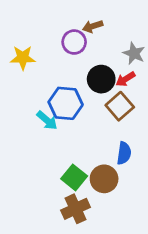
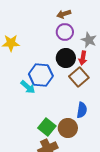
brown arrow: (93, 26) -> (64, 14), moved
purple circle: (74, 42) -> (65, 32), moved
red arrow: (125, 79) -> (83, 58), turned -48

